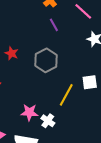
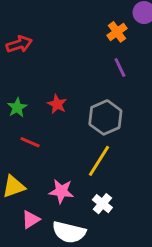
yellow line: (66, 95) -> (99, 161), moved
pink star: (29, 112) -> (61, 191), moved

